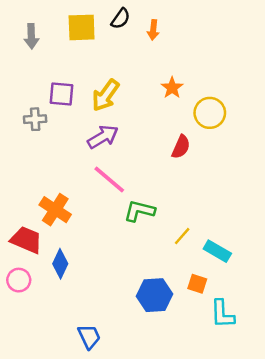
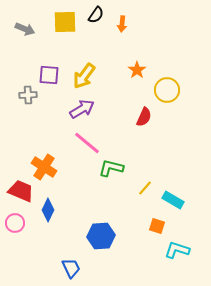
gray arrow: (31, 36) -> (25, 29), turned -66
blue hexagon: (154, 295) -> (101, 236), moved
cyan L-shape: (222, 314) -> (177, 250), turned 110

